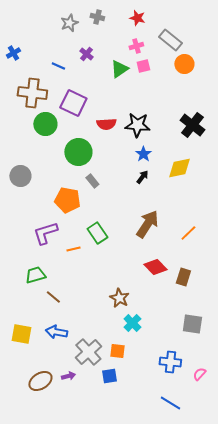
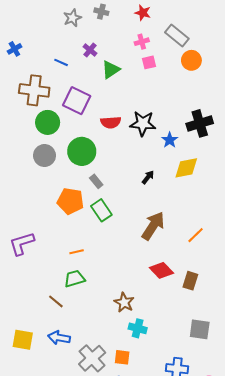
green triangle: (119, 69) -> (111, 70), moved
black cross: (192, 125) -> (200, 123), turned 35
blue star: (143, 154) -> (170, 140), moved
gray circle: (20, 176) -> (44, 156), moved
purple L-shape: (45, 233) -> (22, 243), moved
green rectangle: (97, 233) -> (101, 210), moved
green trapezoid: (35, 275) -> (74, 279), moved
cyan cross: (132, 323) -> (138, 328), turned -30

